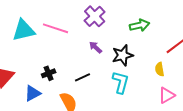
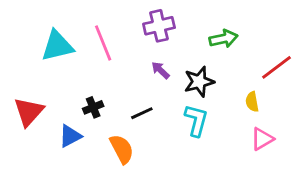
purple cross: (95, 16) -> (159, 26), turned 30
pink line: (56, 28) -> (103, 43), turned 50

